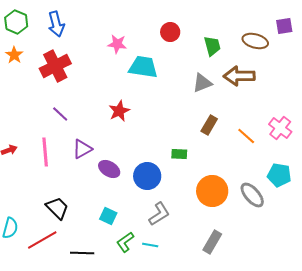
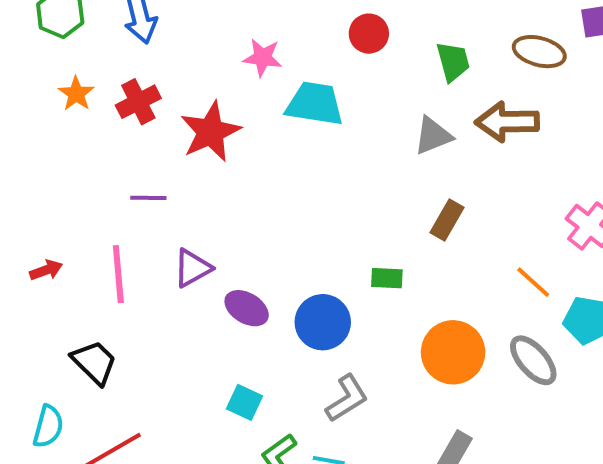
orange star: (14, 55) -> (76, 94), moved
red cross: (55, 66) -> (138, 102), size x0.7
red star: (119, 111) -> (210, 132), moved, size x1.4
purple line: (60, 114) -> (148, 198), turned -42
orange line: (246, 136) -> (533, 282), moved
black trapezoid: (57, 208) -> (94, 362), moved

